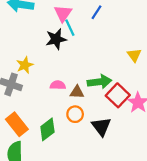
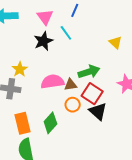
cyan line: (70, 28) -> (66, 33), moved
pink semicircle: (58, 85) -> (52, 82), size x1.6
red square: (118, 95) -> (92, 94), moved
orange rectangle: (17, 124) -> (22, 123), turned 35

